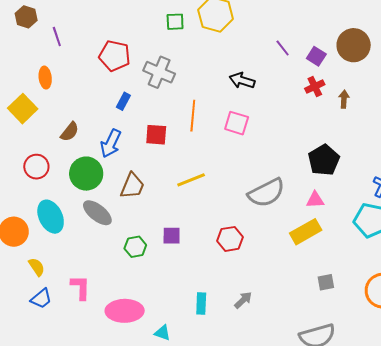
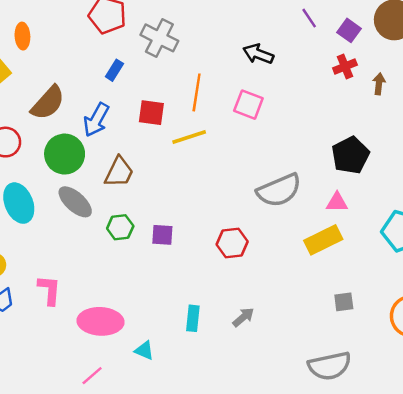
brown semicircle: (70, 132) -> (48, 103), size x1.5
yellow line: (191, 180) -> (189, 137), moved
green hexagon: (135, 247) -> (120, 227), moved

